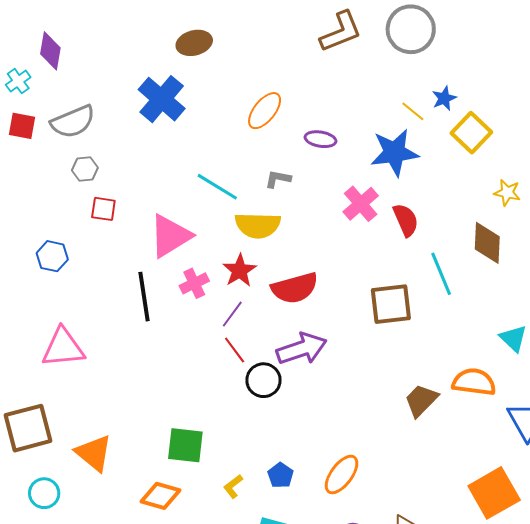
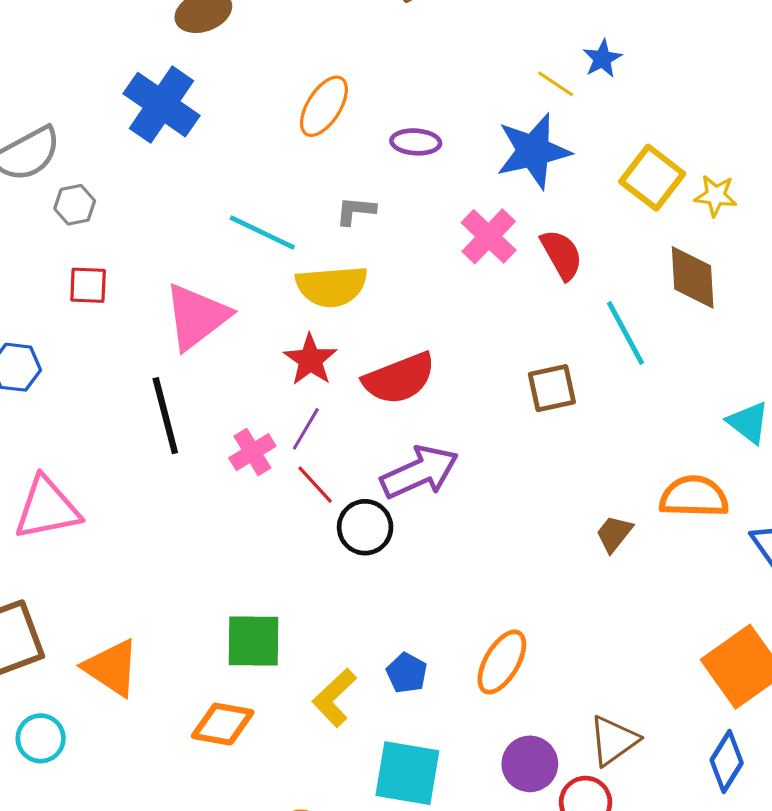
yellow square: (471, 133) -> (652, 178), moved
gray hexagon: (85, 169) -> (75, 205), moved
pink cross: (194, 283) -> (252, 452), moved
brown square: (391, 304) -> (552, 388), size x0.7
brown trapezoid: (421, 400) -> (614, 534), size x0.7
yellow L-shape: (233, 486) -> (334, 698), size x1.5

